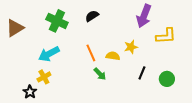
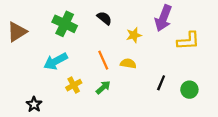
black semicircle: (92, 16) -> (104, 18), turned 72
yellow star: (131, 47) -> (134, 35), moved
green arrow: (100, 74) -> (103, 87), moved, turned -88
yellow cross: (44, 77) -> (74, 85), moved

